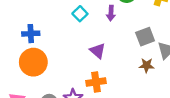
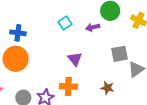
purple arrow: (111, 13) -> (93, 27), turned 64
brown star: (147, 65) -> (107, 88), moved

